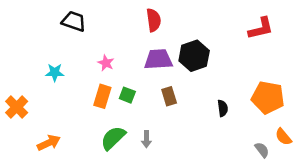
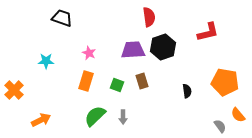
red semicircle: (154, 20) -> (149, 17), moved
red L-shape: (261, 28) -> (208, 32), moved
green square: (127, 95) -> (117, 85), moved

